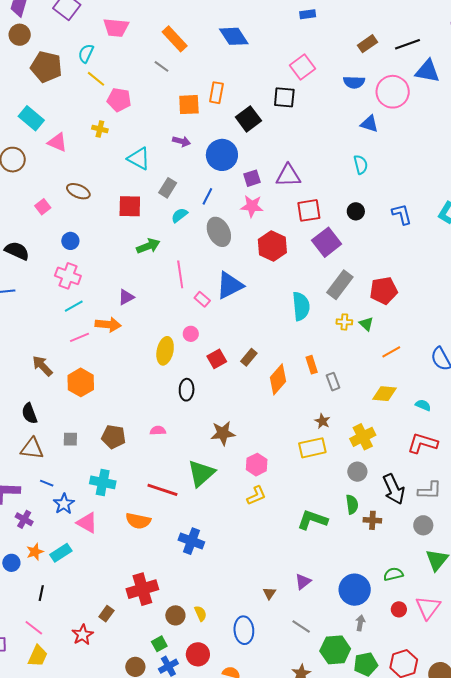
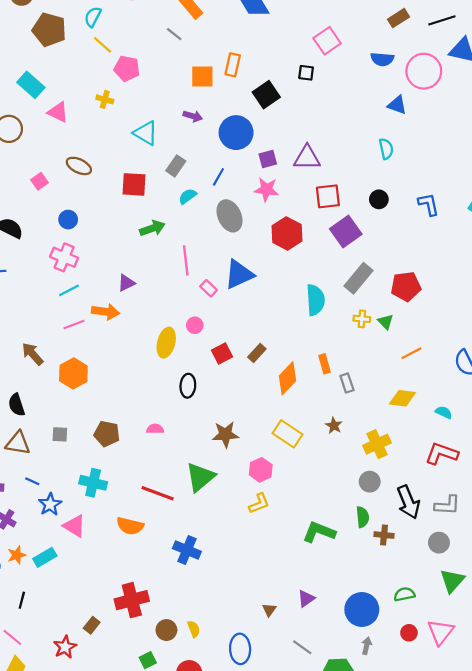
black square: (284, 97) -> (306, 73), size x0.7
yellow rectangle: (312, 448) -> (287, 434), moved, turned 44

